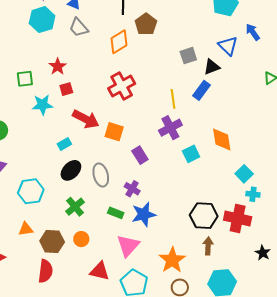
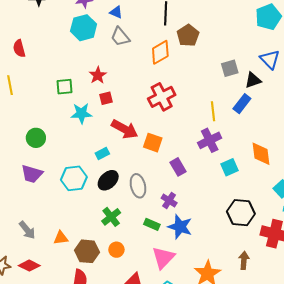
cyan hexagon: (31, 191) -> (74, 178), moved
blue star: (144, 214) -> (180, 227), turned 30
black hexagon: (204, 216) -> (241, 213), moved

